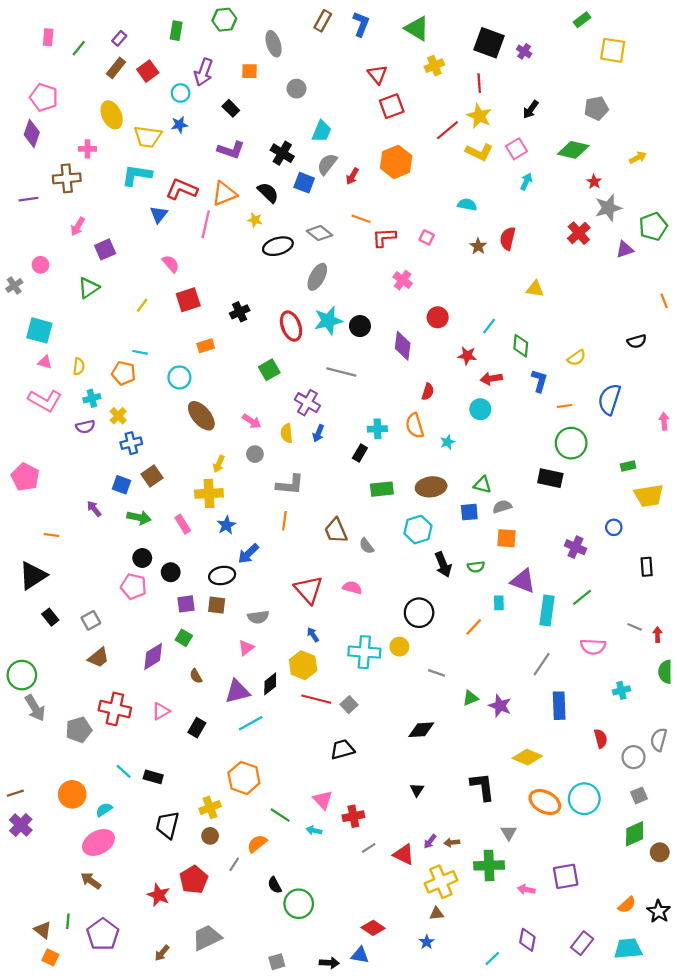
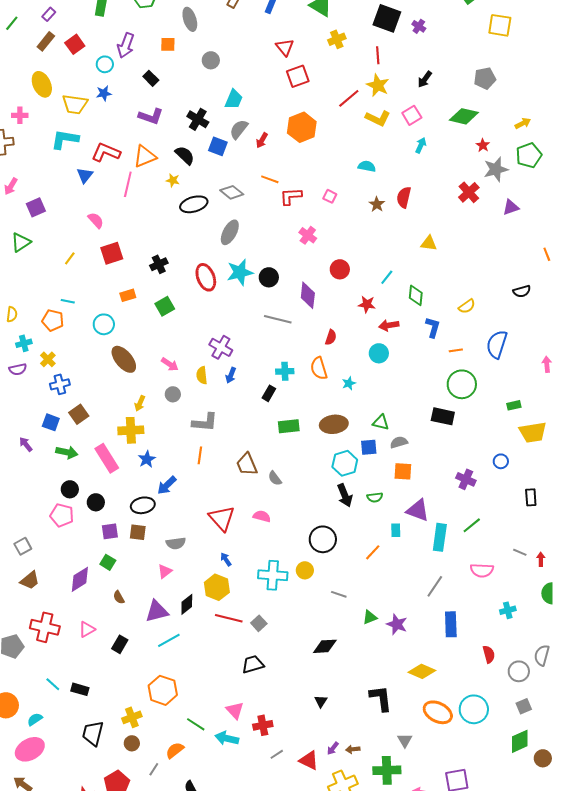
green pentagon: (653, 226) -> (529, 155), moved
green square: (269, 370) -> (165, 306), moved
gray line: (341, 372) -> (278, 319), moved
pink rectangle: (183, 524) -> (107, 458), size x1.6
cyan hexagon: (418, 530) -> (345, 463), moved
cyan arrow: (314, 830) -> (227, 738), size x1.6

